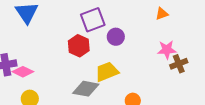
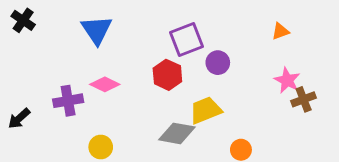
pink star: (167, 50) -> (287, 80), turned 30
pink diamond: (23, 72) -> (105, 84), moved

